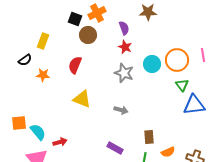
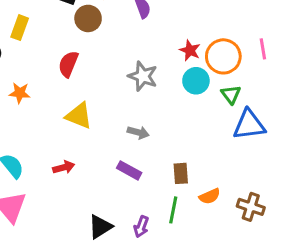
red star: (125, 47) -> (190, 50), moved
cyan circle: (152, 64) -> (196, 81), moved
orange star: (43, 75) -> (20, 93), moved
red arrow: (60, 142) -> (64, 167), moved
purple rectangle: (115, 148) -> (129, 170), moved

